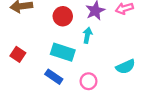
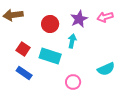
red square: (18, 54) -> (23, 49), moved
blue rectangle: (54, 77) -> (24, 73), moved

